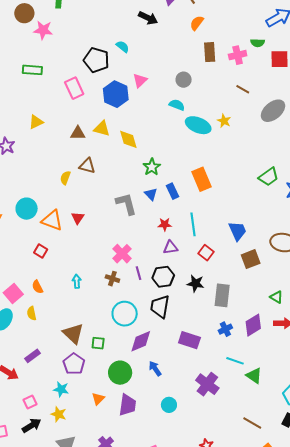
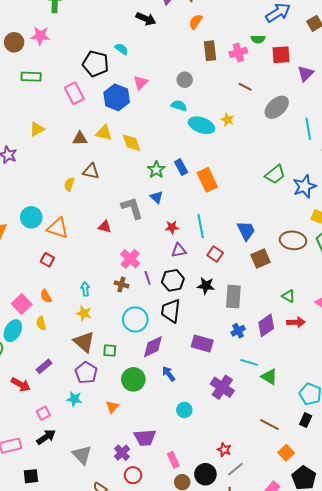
brown circle: (24, 13) -> (14, 42), moved
blue rectangle: (172, 191) -> (181, 167), moved
red triangle: (78, 218) -> (105, 227), moved, turned -48
purple trapezoid: (128, 405) -> (145, 438), moved, turned 80
yellow star: (59, 414) -> (84, 313), moved

